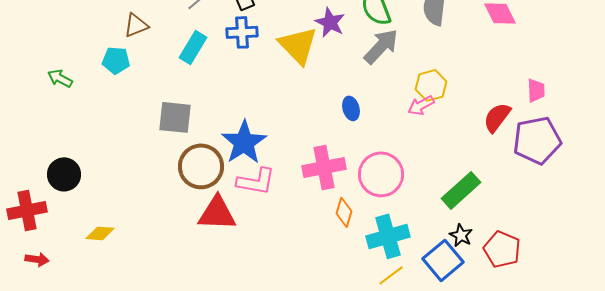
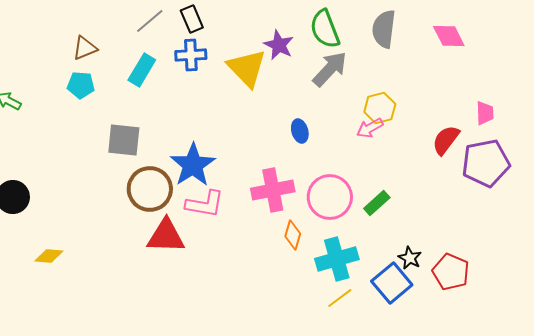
cyan pentagon: (116, 60) -> (81, 85), moved
green rectangle: (461, 190) -> (377, 203), moved, size x0.7

